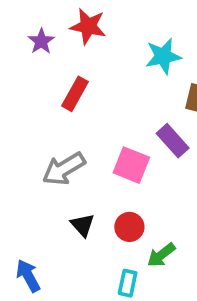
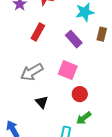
purple rectangle: (173, 141) -> (74, 39), moved
red circle: (129, 227) -> (80, 94), moved

